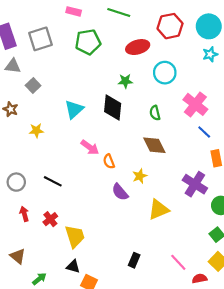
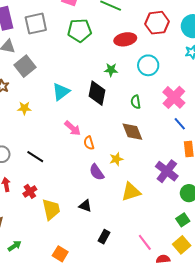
gray square: (33, 86) -> (25, 66), size x1.5
black triangle: (73, 266) -> (85, 206), moved

